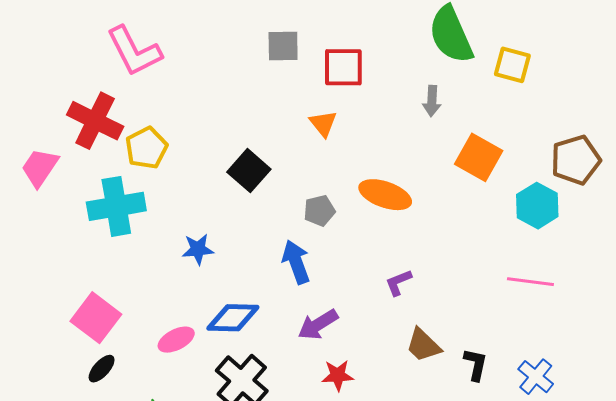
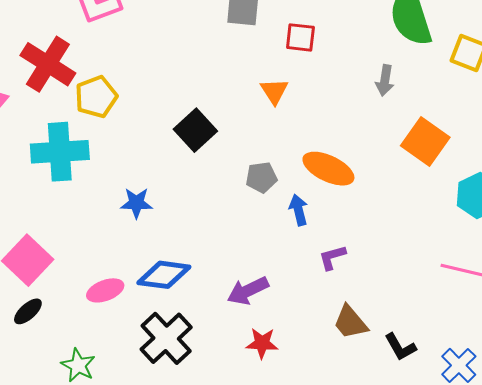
red square: (343, 67) -> (300, 37), size x0.7
blue arrow: (296, 262) -> (298, 210), moved, size x0.7
black L-shape: (476, 364) -> (400, 347), turned 132

